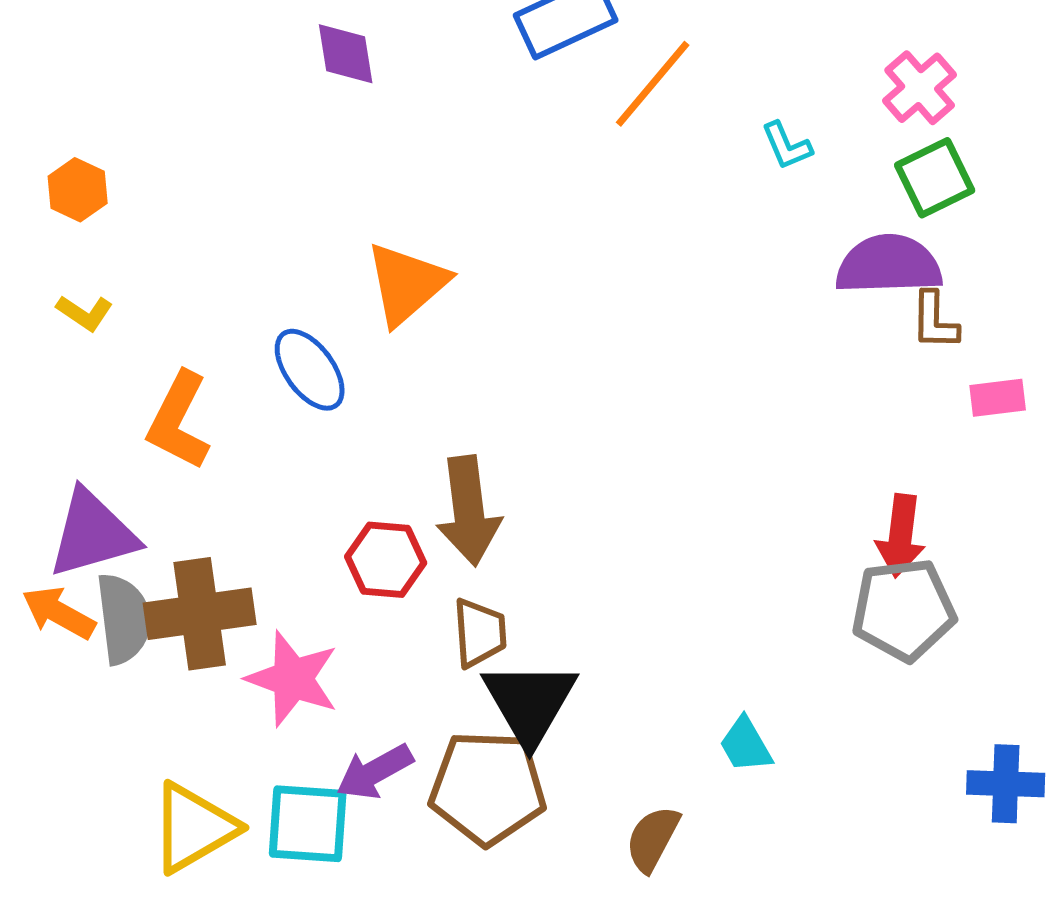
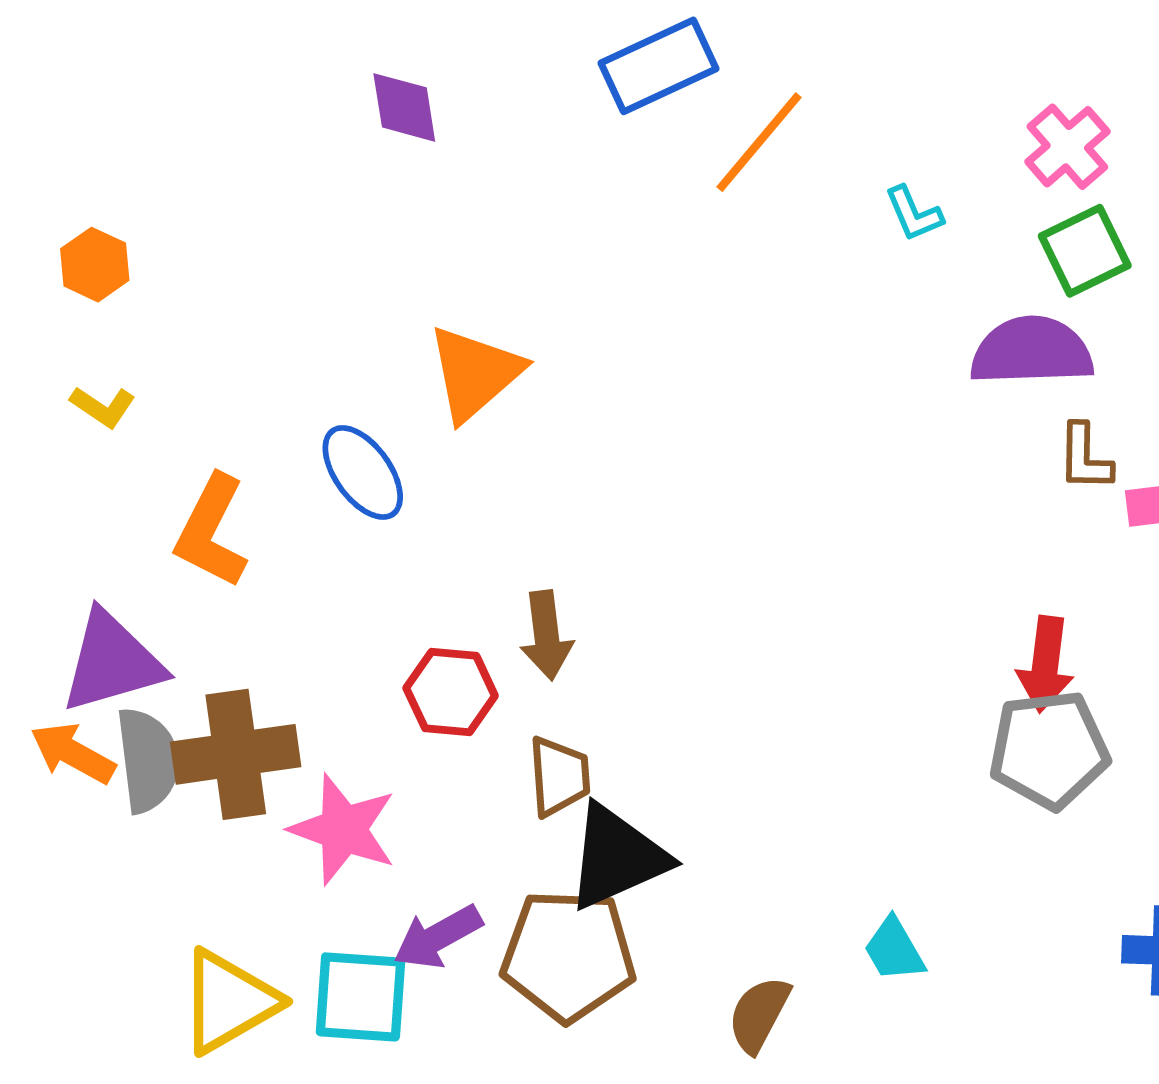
brown L-shape: (935, 321) -> (1085, 457), moved
brown arrow: (469, 511) -> (546, 635), size x0.7
black triangle: (530, 703) -> (617, 857), turned 36
cyan trapezoid: (746, 745) -> (894, 950), moved

